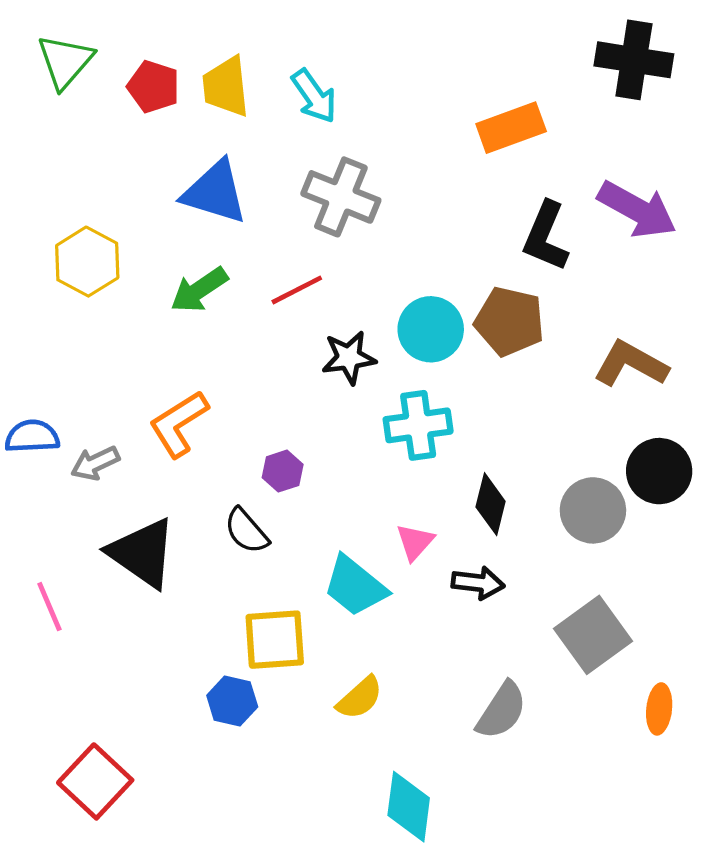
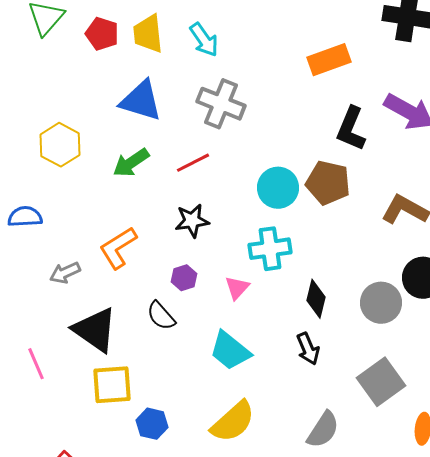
black star: (349, 358) -> (192, 221), moved
blue semicircle: (32, 436) -> (25, 217), moved
pink triangle: (415, 542) -> (237, 288), moved
black arrow: (478, 583) -> (308, 349), turned 60
yellow square: (275, 640) -> (112, 385), moved
yellow semicircle: (360, 698) -> (233, 422), size x1.5

